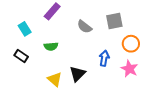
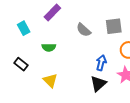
black rectangle: (21, 56) -> (21, 64), moved
black triangle: (78, 74) -> (98, 84), moved

